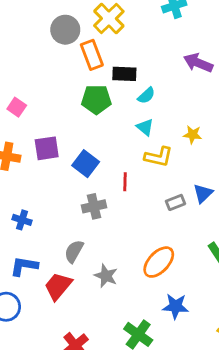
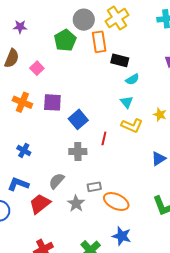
green pentagon: (96, 99) -> (65, 40), moved, turned 30
gray rectangle: (175, 202) -> (94, 187), moved
orange ellipse: (159, 262) -> (116, 202), turned 60

